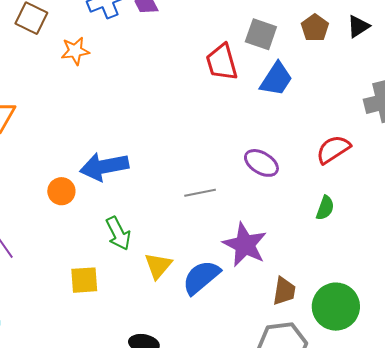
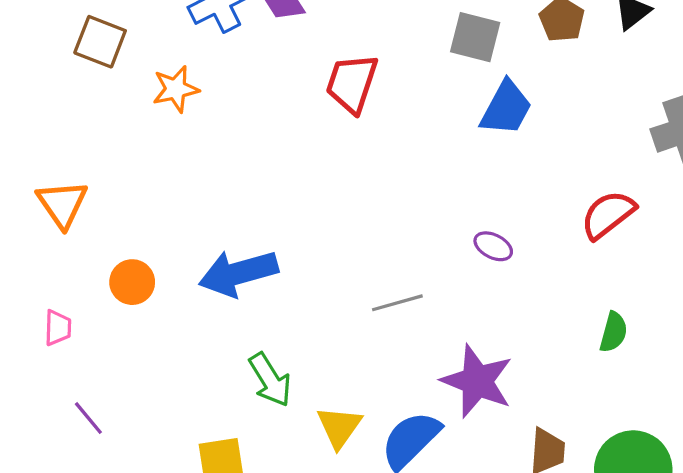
red trapezoid: (222, 62) -> (352, 83), moved, turned 39
purple ellipse: (261, 163) -> (493, 246), size x0.7
orange circle: (61, 191) -> (132, 282), moved
green semicircle: (325, 208) -> (614, 332), moved

